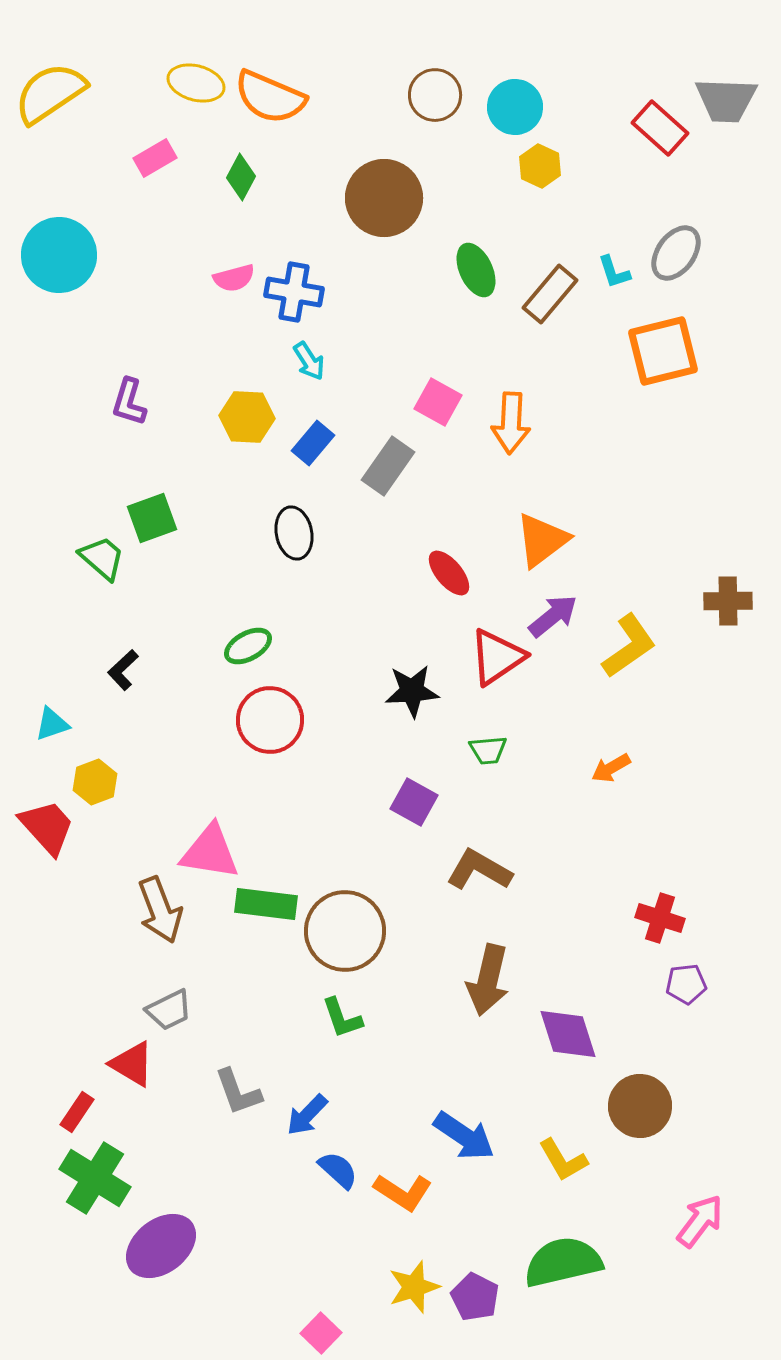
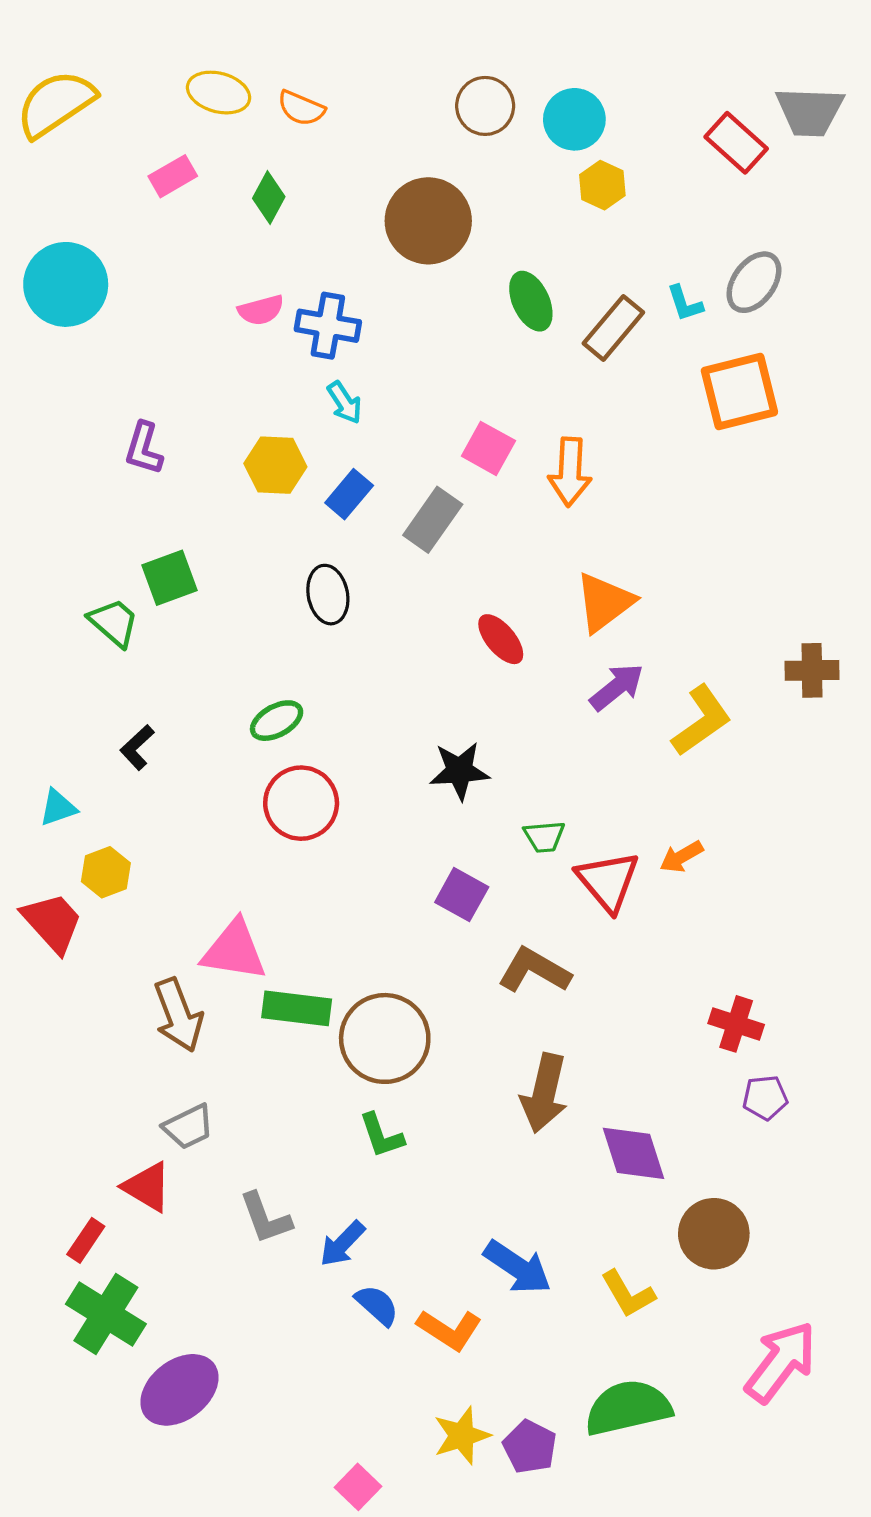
orange semicircle: (270, 97) -> (301, 108), size x0.6
red triangle: (497, 657) -> (608, 881), moved, turned -36
pink arrow: (700, 1221) -> (781, 1362), size x1.4

